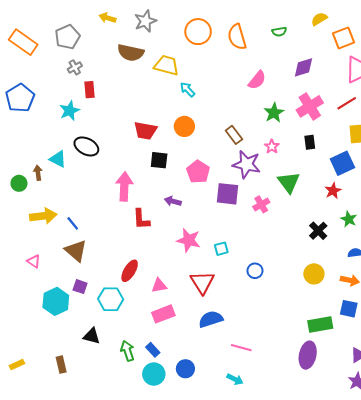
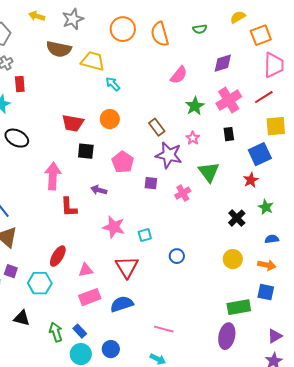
purple square: (228, 194) -> (151, 183), size x0.6
blue semicircle: (211, 319) -> (122, 304), moved

